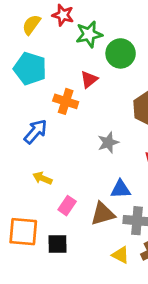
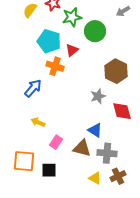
cyan pentagon: (30, 69) -> (49, 41), moved
gray star: (108, 143) -> (98, 96), moved
blue triangle: (121, 189) -> (95, 130), turned 35
brown triangle: (103, 214) -> (82, 148), turned 30

